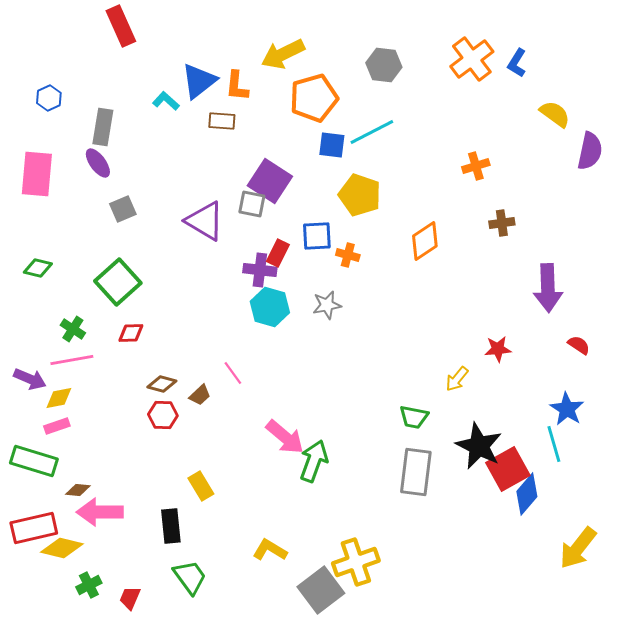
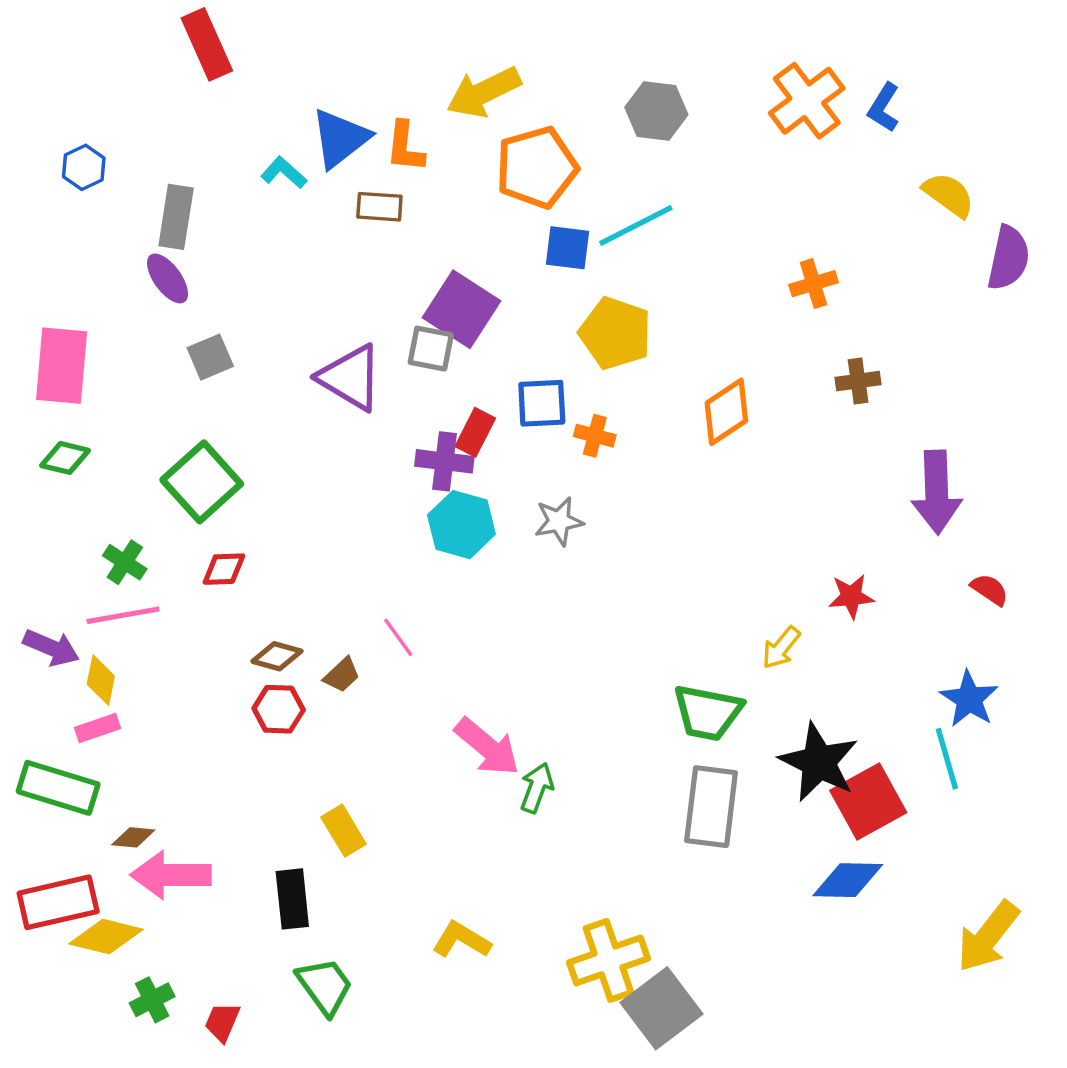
pink rectangle: (37, 174) -> (62, 366), moved
yellow diamond: (59, 398) -> (101, 680), turned -68
green trapezoid: (414, 417) -> (708, 713), size x1.4
green arrow: (314, 461) -> (537, 788), size x0.7
blue diamond: (527, 494) -> (848, 880), moved, turned 51
gray square: (321, 590) -> (661, 1008), moved

